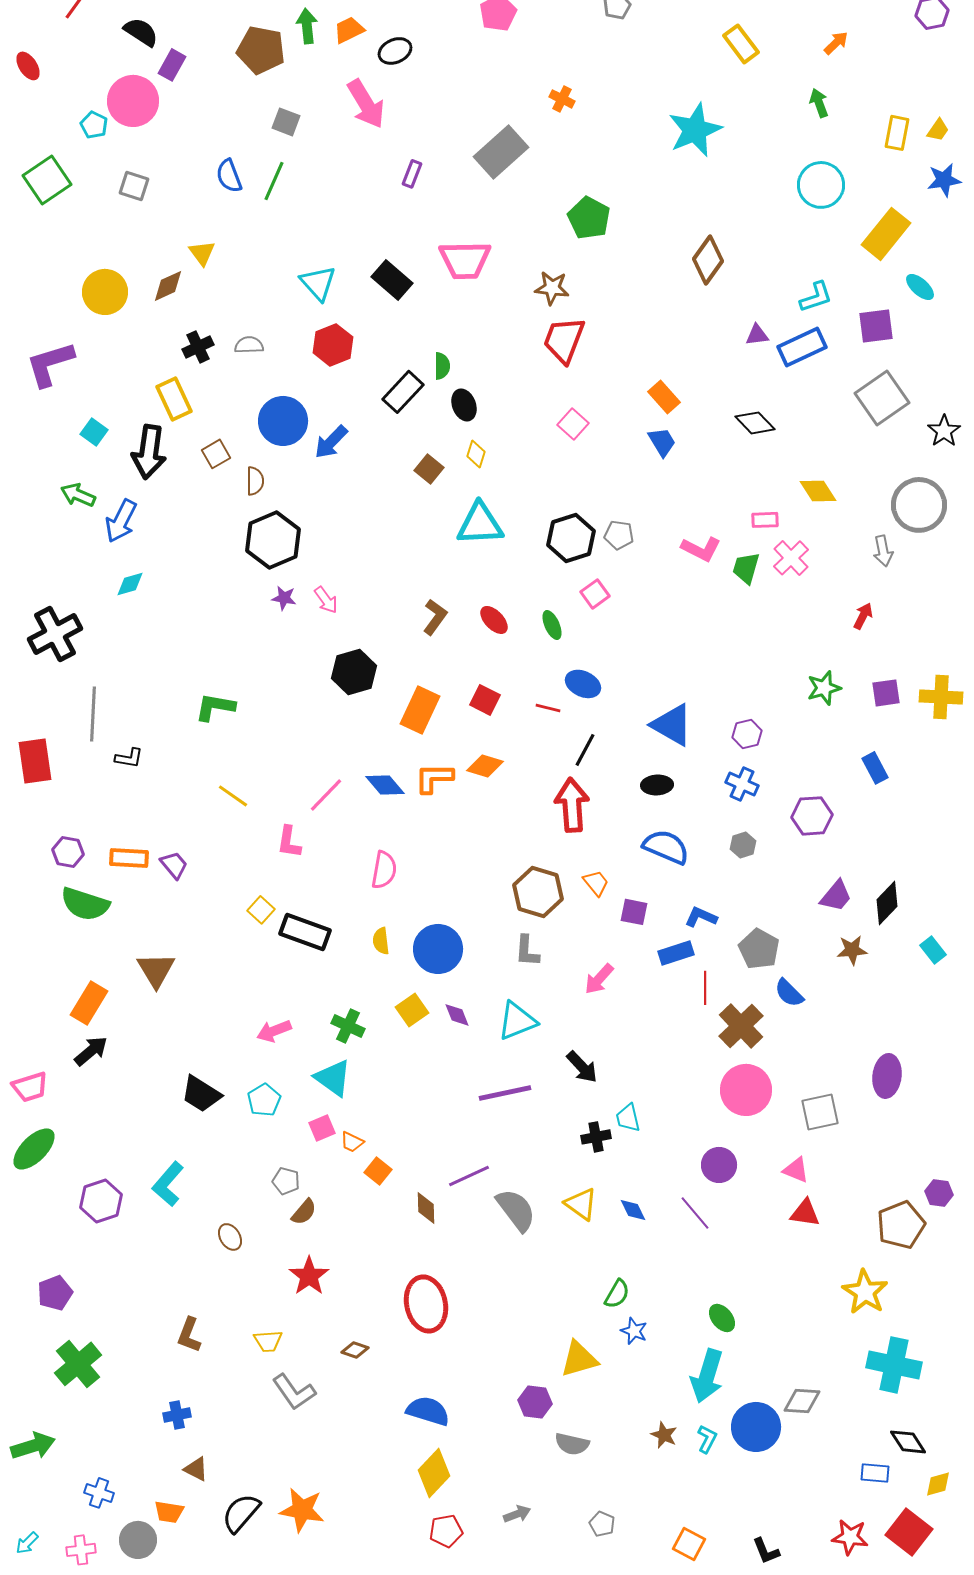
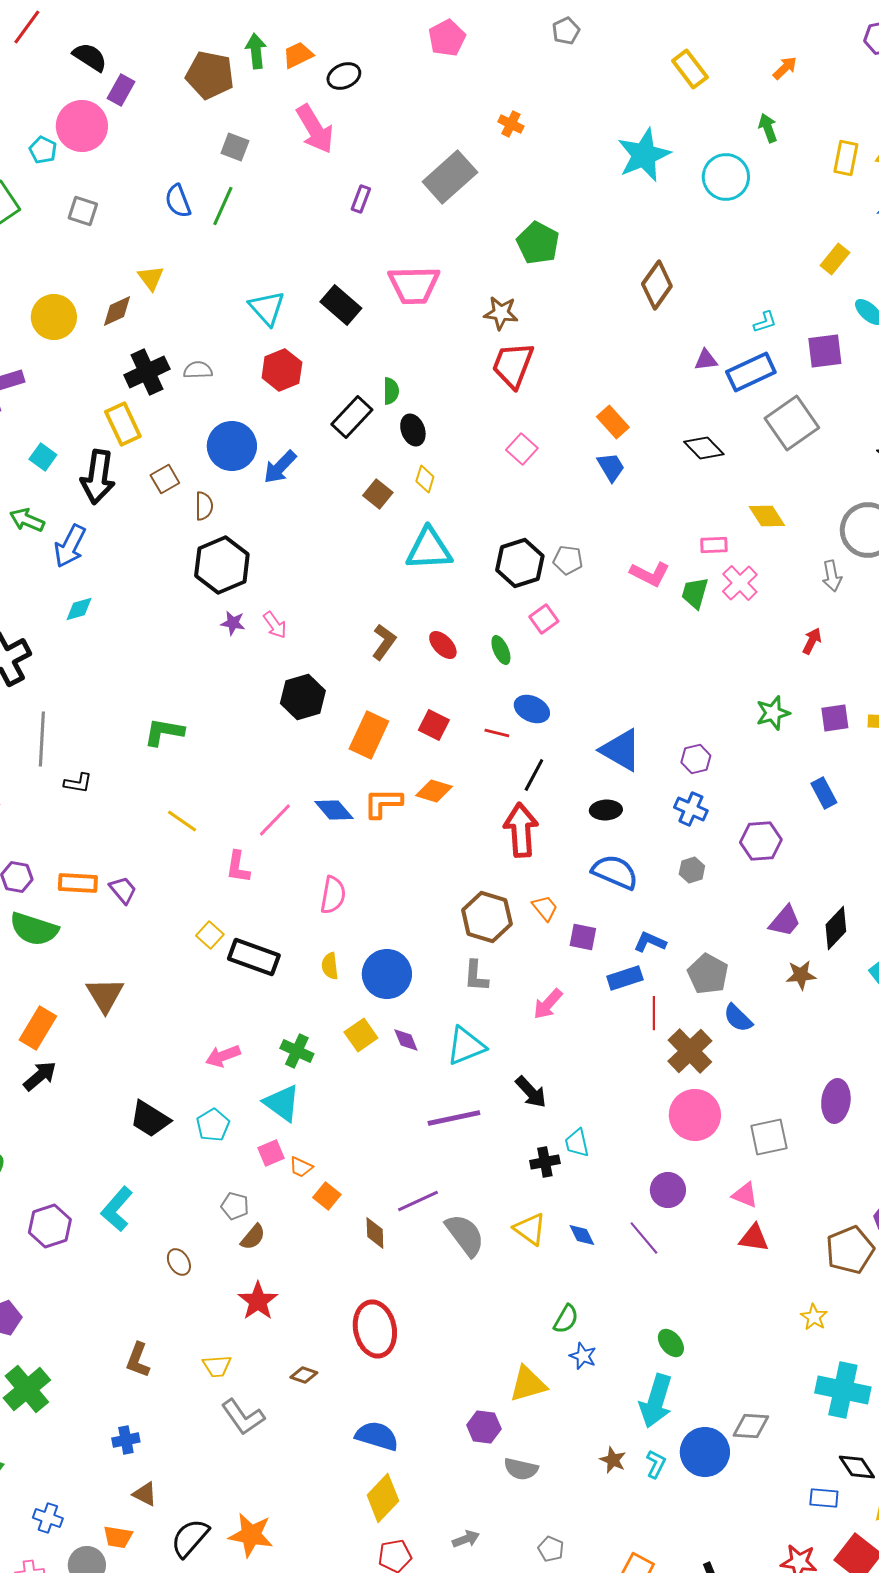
cyan circle: (821, 185) -> (726, 177), moved
yellow rectangle: (886, 234) -> (835, 259), size x0.6
cyan L-shape: (816, 297) -> (765, 322), size x0.7
black cross: (198, 347) -> (147, 372), size x1.4
gray square: (882, 398) -> (792, 423), moved
yellow star: (865, 1292) -> (814, 1317), size x0.6

